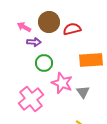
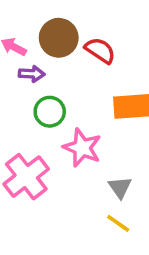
red semicircle: (72, 29) -> (100, 50), turned 48
gray triangle: (83, 92) -> (120, 187), moved

